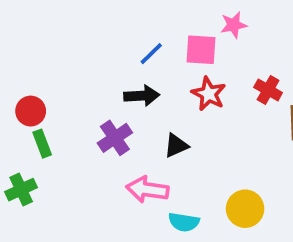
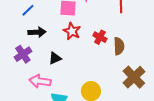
blue line: (151, 54) -> (28, 10), moved
red cross: (268, 90) -> (100, 37), moved

